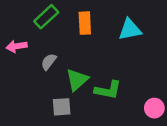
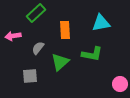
orange rectangle: (85, 23) -> (65, 30), moved
green L-shape: (108, 90) -> (92, 54), moved
gray square: (62, 107) -> (30, 76), moved

